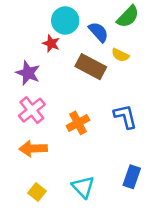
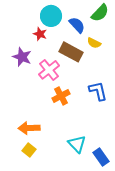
pink cross: (32, 110) -> (49, 70), moved
orange arrow: (33, 149) -> (29, 128), moved
blue rectangle: (132, 177) -> (101, 157), moved, turned -54
cyan triangle: (83, 187) -> (77, 144), moved

